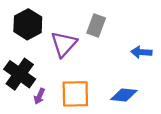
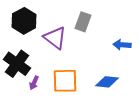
purple triangle: (64, 44) -> (55, 38), turned -35

